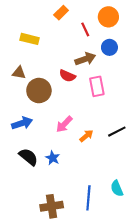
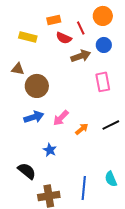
orange rectangle: (61, 13) -> (54, 20), moved, turned 32
red semicircle: (67, 76) -> (64, 38), moved
pink rectangle: (97, 86) -> (103, 82), moved
blue arrow: (22, 123) -> (34, 117), moved
black semicircle: (28, 157) -> (27, 171), moved

